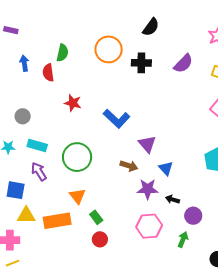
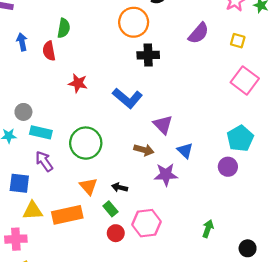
orange circle: (109, 49) -> (134, 22), moved
black cross: (141, 63) -> (148, 55), moved
gray circle: (23, 116) -> (23, 112), moved
black arrow: (172, 199) -> (120, 187), moved
purple circle: (193, 216) -> (228, 167), moved
pink hexagon: (149, 226) -> (147, 223), moved

